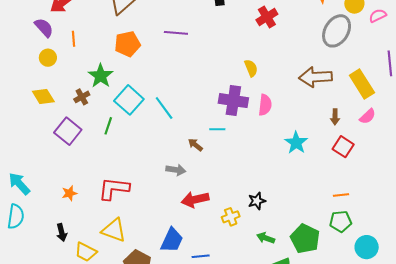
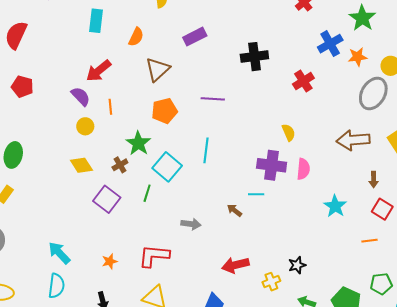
cyan line: (164, 108) -> (206, 150), moved, turned 45
gray arrow: (176, 170) -> (191, 224), moved
orange line: (341, 195) -> (369, 241), moved

